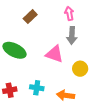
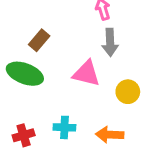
brown rectangle: (30, 17) -> (39, 40), moved

